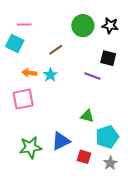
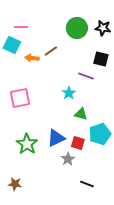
orange arrow: (29, 73) -> (32, 58), moved
cyan star: (50, 75) -> (69, 93), moved
green star: (30, 147) -> (27, 144), turned -30
red square: (84, 157) -> (78, 143), moved
gray star: (110, 163) -> (68, 159), moved

